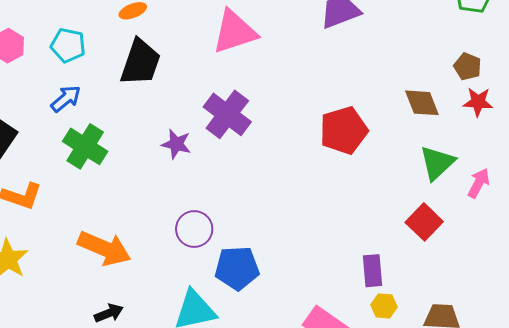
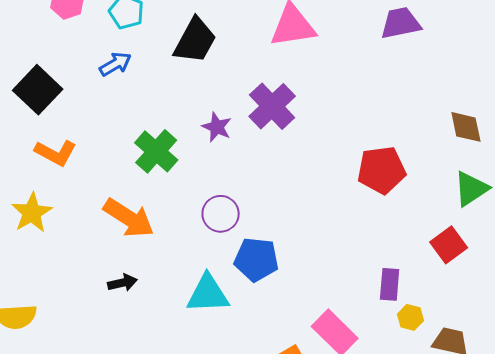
red pentagon: (344, 130) -> (381, 170), moved
green cross: (85, 146) -> (156, 151), moved
yellow hexagon: (384, 306) -> (410, 317), moved

